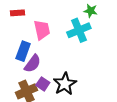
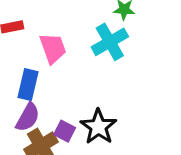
purple semicircle: (33, 64) -> (28, 117), moved

